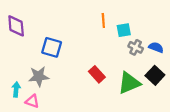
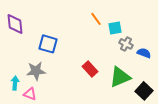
orange line: (103, 20) -> (96, 19), turned -32
blue semicircle: (156, 47) -> (144, 53), moved
black square: (155, 75) -> (144, 91), moved

